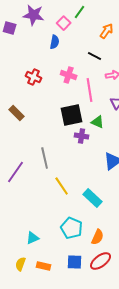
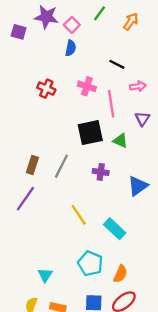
pink square: (64, 23) -> (72, 25), moved
orange arrow: (107, 31) -> (131, 21), moved
brown rectangle: (17, 113) -> (32, 165), moved, turned 63
purple cross: (82, 136) -> (101, 172), moved
gray line: (45, 158) -> (61, 166), moved, turned 40
cyan triangle: (33, 238) -> (45, 275), turned -32

